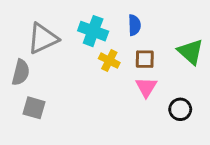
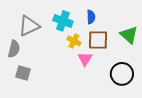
brown square: (145, 59) -> (98, 40), size x1.5
pink triangle: (146, 87) -> (85, 59), moved
black circle: (180, 109) -> (122, 74), size x1.5

